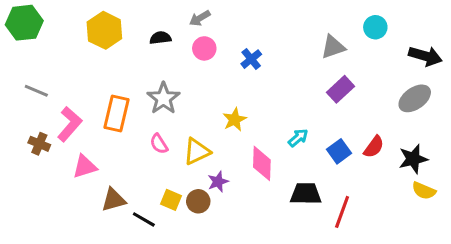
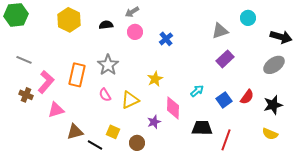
purple star: (218, 182) -> (154, 122), moved
yellow semicircle: (424, 191) -> (270, 134), moved
brown circle: (198, 201) -> (137, 143), moved

